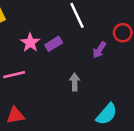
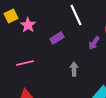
pink star: (30, 43) -> (28, 25), moved

